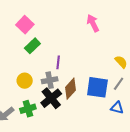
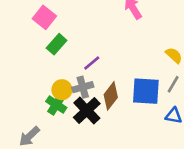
purple line: (58, 62) -> (92, 63), turned 48
yellow circle: (25, 81) -> (62, 90), moved
green cross: (28, 109) -> (56, 104), moved, turned -35

